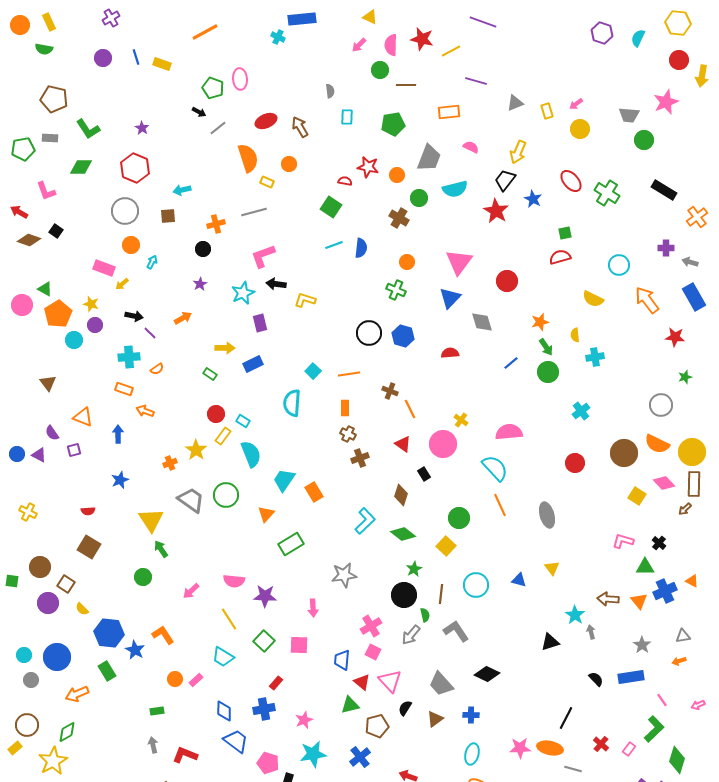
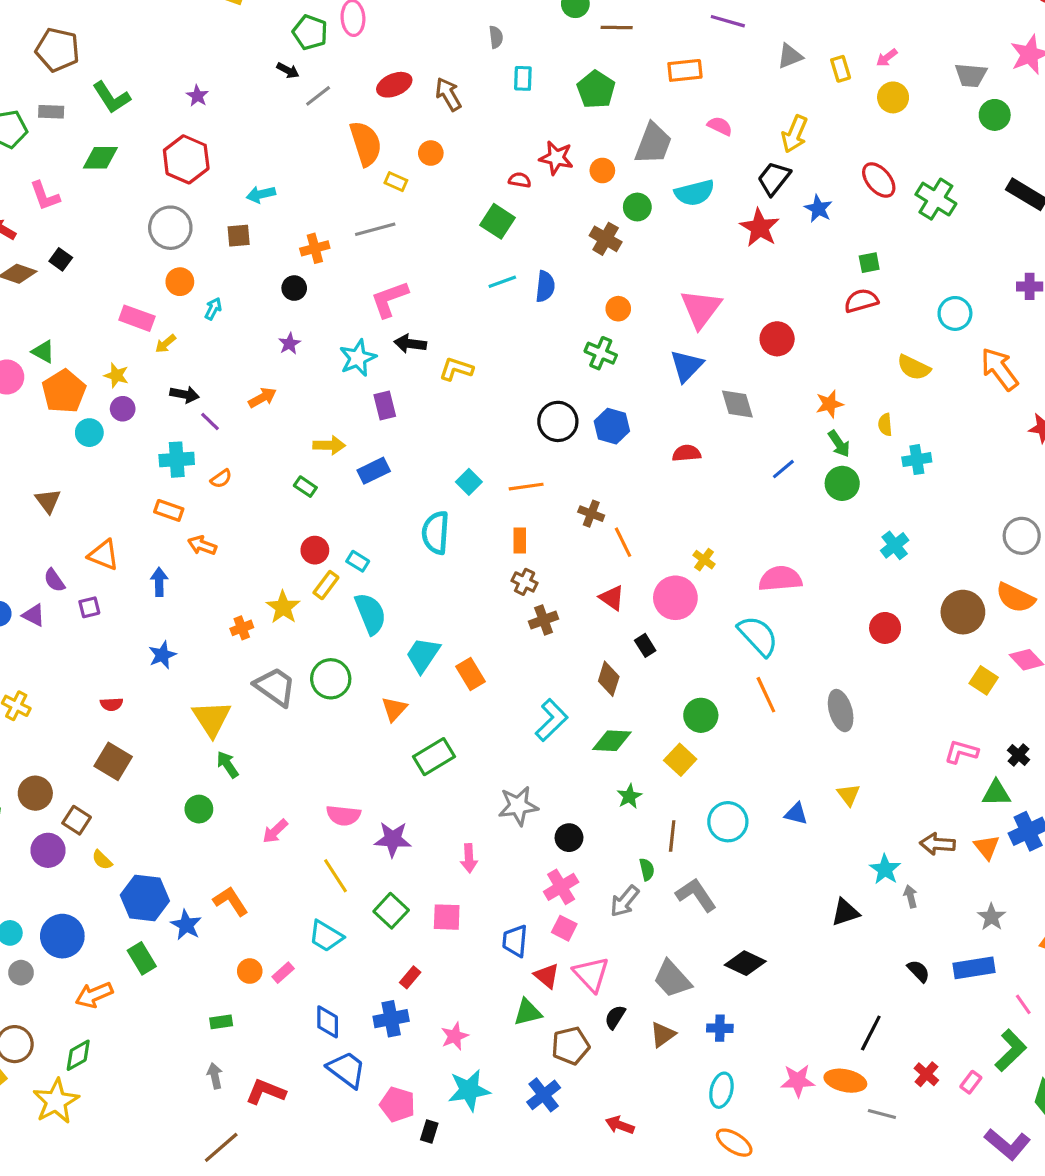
green pentagon: (393, 124) -> (596, 89), turned -30
green diamond: (403, 534) -> (612, 741), turned -35
black circle: (404, 595) -> (569, 838), moved, size x0.7

